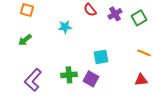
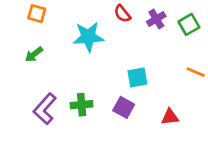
cyan star: (65, 27) -> (88, 37), size x1.6
green cross: (69, 75) -> (82, 105), moved
red triangle: (141, 80) -> (170, 117), moved

